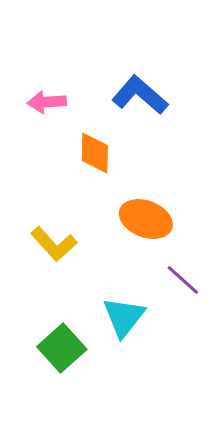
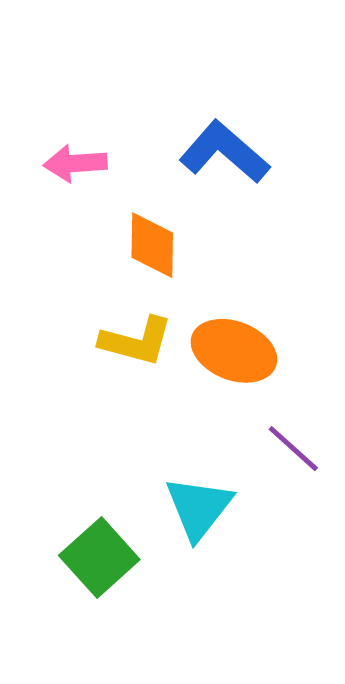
yellow L-shape: (54, 244) -> (136, 341), moved, turned -33

